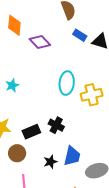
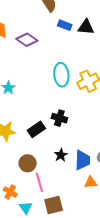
brown circle: (17, 153) -> (28, 163), moved
blue trapezoid: (72, 156) -> (82, 160), moved

